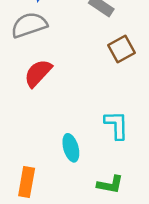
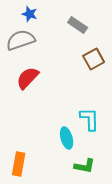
cyan ellipse: (71, 148) -> (67, 138), moved

